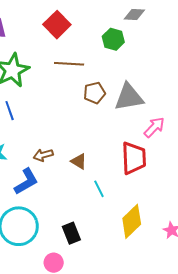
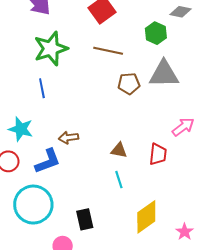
gray triangle: (129, 97) -> (164, 74), moved
red trapezoid: (134, 158) -> (158, 154), size x0.7
brown triangle: (79, 161) -> (119, 150), moved, turned -30

